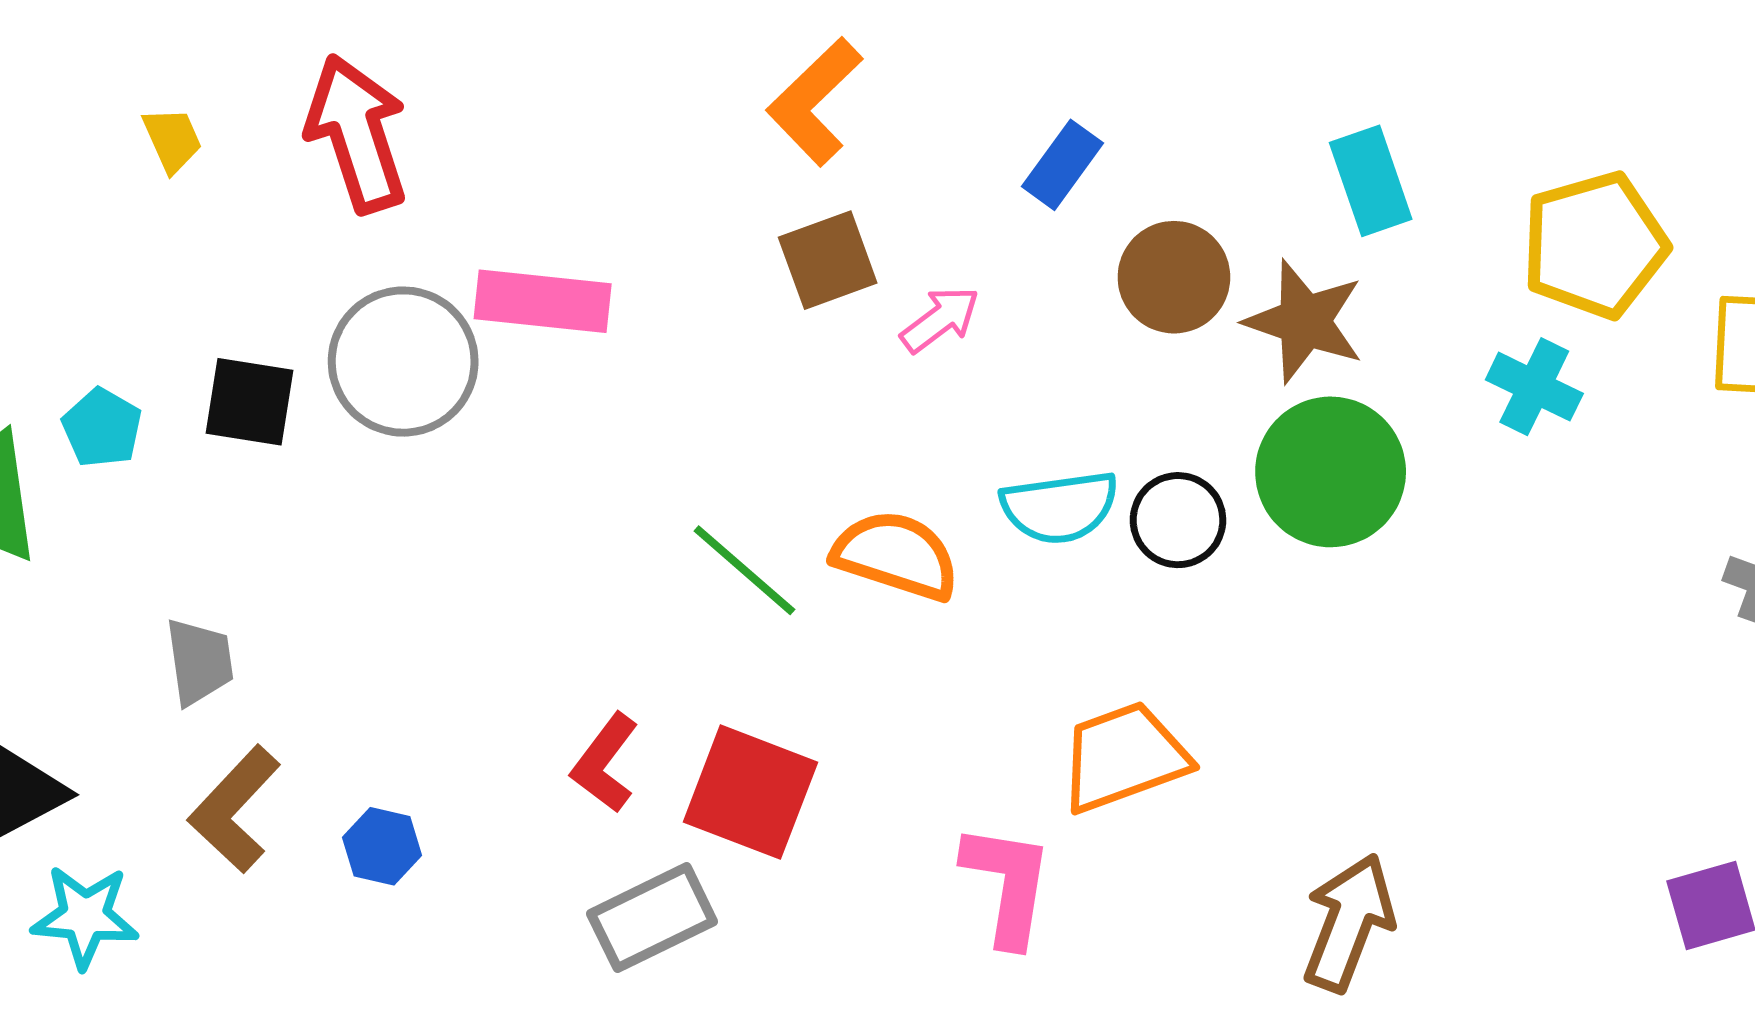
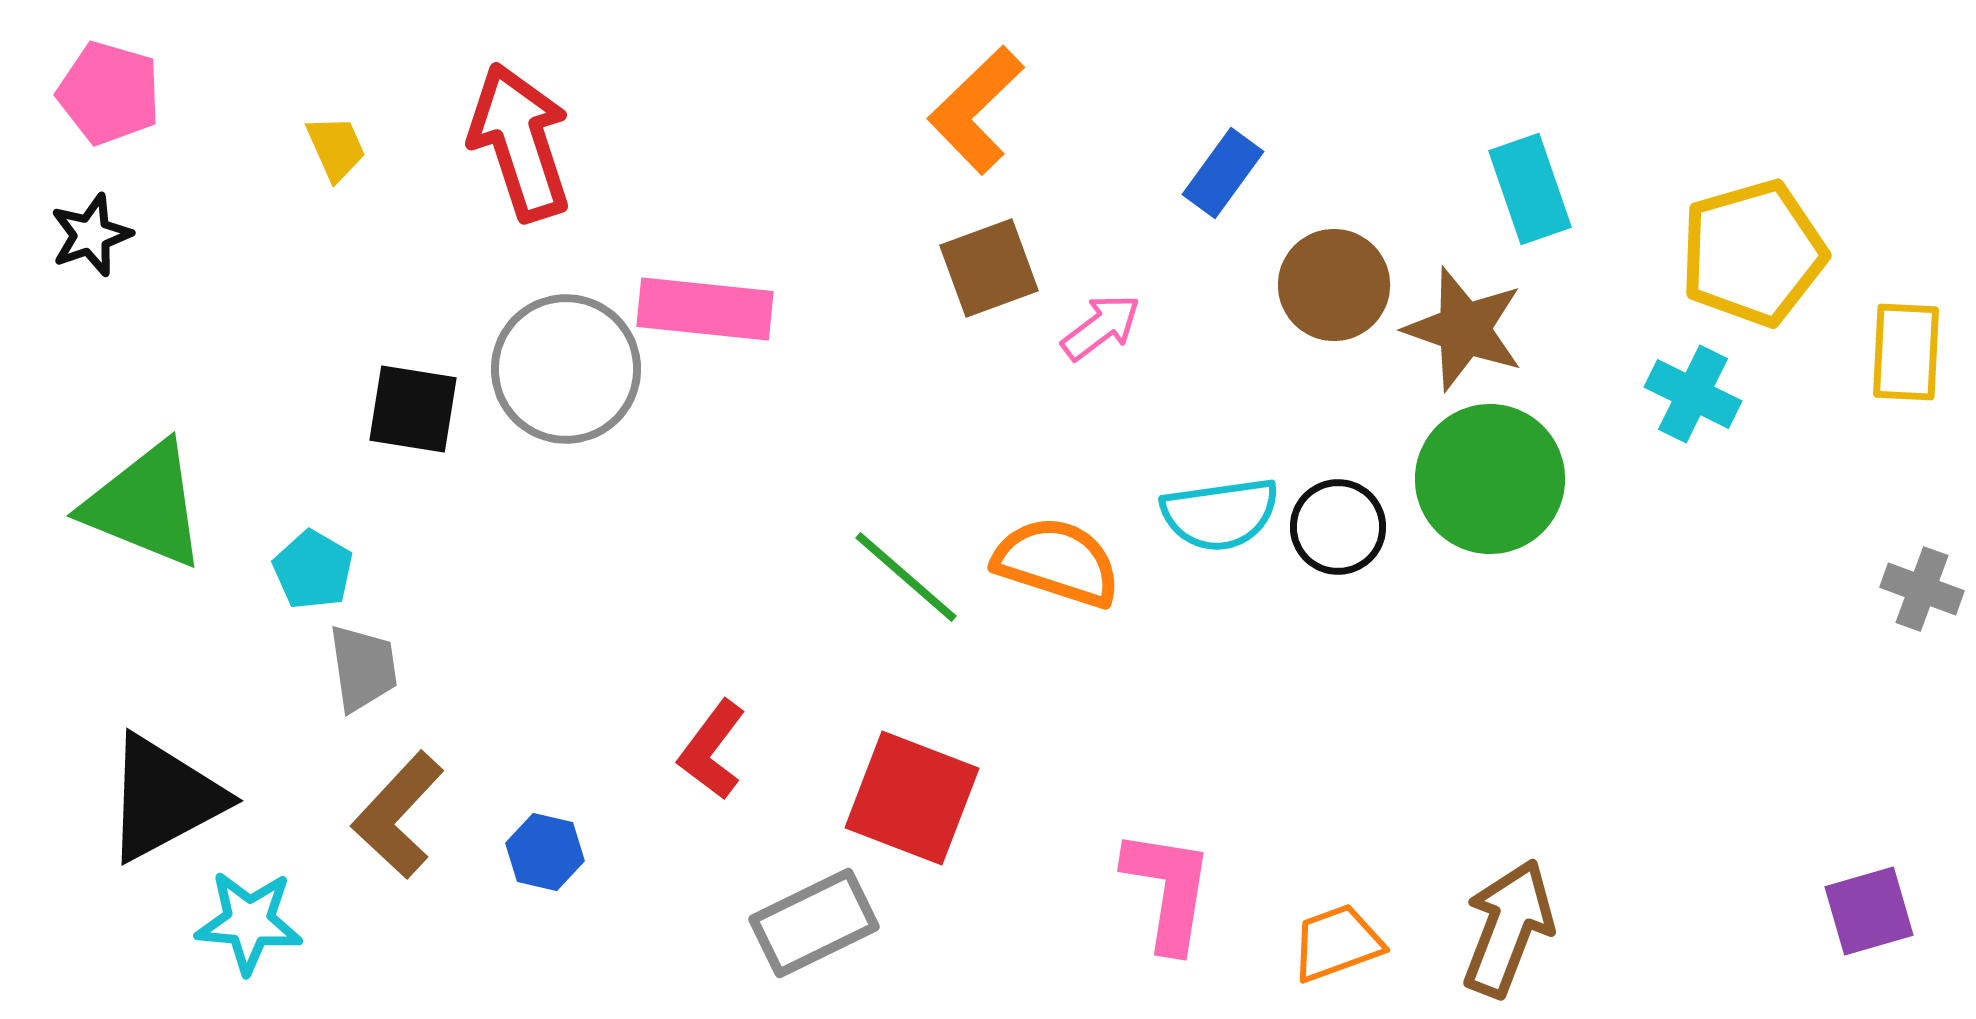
cyan pentagon: (102, 428) -> (313, 570), moved
orange trapezoid: (1124, 757) -> (1337, 943), moved, size x0.7
red L-shape: (605, 763) -> (712, 750), moved

